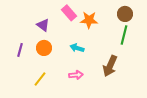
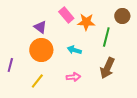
green line: (124, 35) -> (106, 37), moved
orange circle: (44, 48) -> (41, 50), size x1.5
purple line: (20, 50) -> (10, 65), moved

